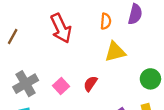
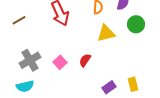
brown line: (13, 37) -> (19, 20), turned 32
green circle: (150, 79) -> (136, 24), moved

